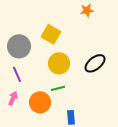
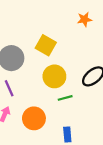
green line: (58, 88) -> (65, 98), moved

